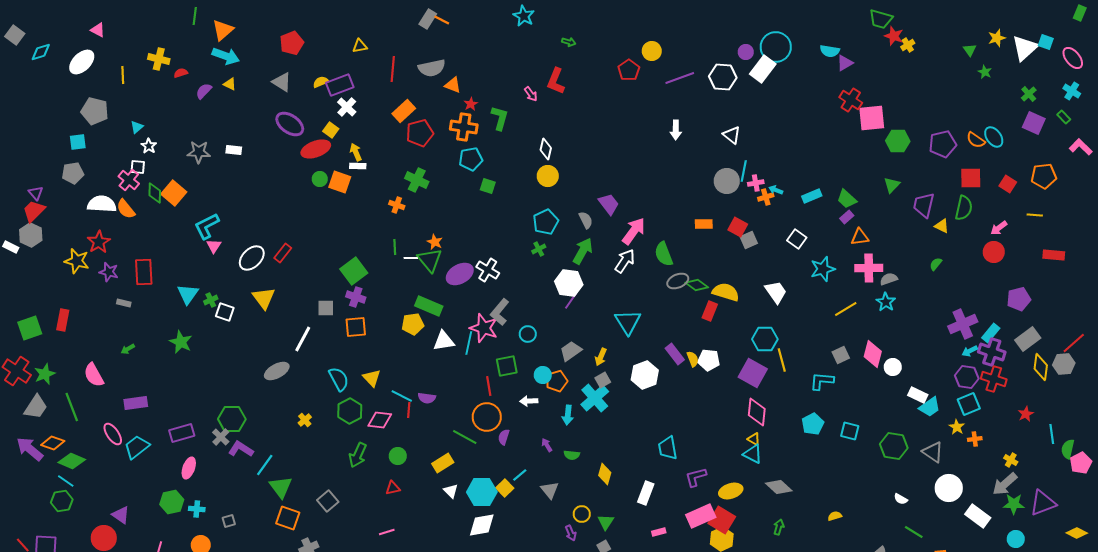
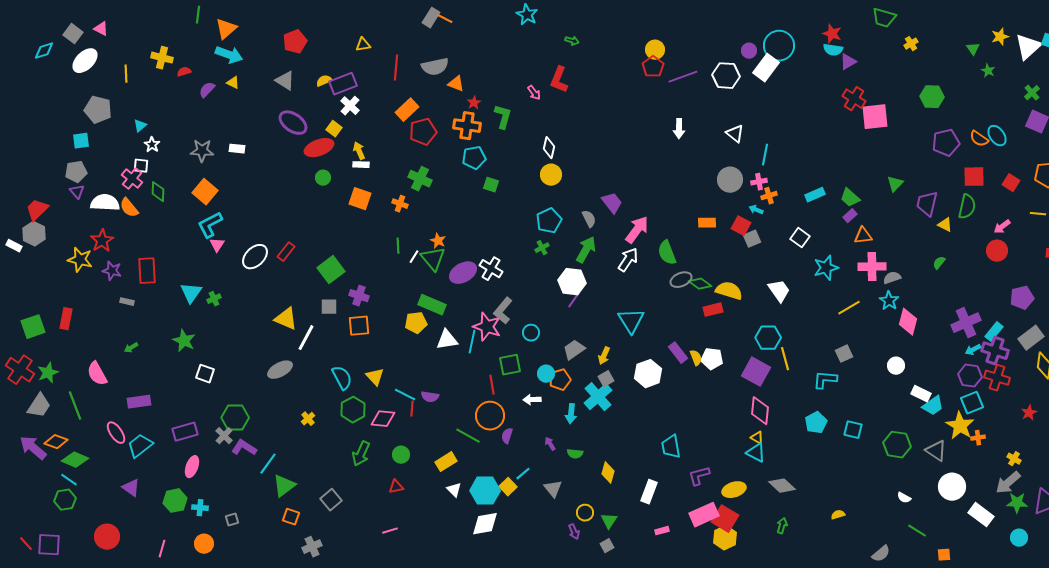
gray square: (15, 35) -> (73, 34), moved
red star: (894, 36) -> (832, 34), moved
red pentagon: (629, 70) -> (653, 67), moved
green hexagon: (898, 141) -> (932, 97), moved
cyan line: (744, 171) -> (765, 155), moved
orange square: (340, 182) -> (360, 199), moved
cyan arrow: (776, 190) -> (756, 210), moved
purple triangle: (36, 193) -> (77, 192), moved
orange square: (174, 193) -> (205, 192), moved
white line: (411, 258) -> (414, 257), turned -56
green square: (354, 271) -> (331, 270), moved
yellow triangle: (264, 298) -> (286, 319), moved, turned -30
red rectangle: (710, 311) -> (713, 310), turned 54
white square: (225, 312) -> (205, 374), moved
pink diamond: (873, 354) -> (908, 322), moved
yellow star: (957, 427) -> (960, 426), size x1.8
green triangle: (281, 487) -> (284, 486), turned 30
purple triangle: (121, 515) -> (131, 488), moved
orange square: (288, 518) -> (291, 517), size x0.7

